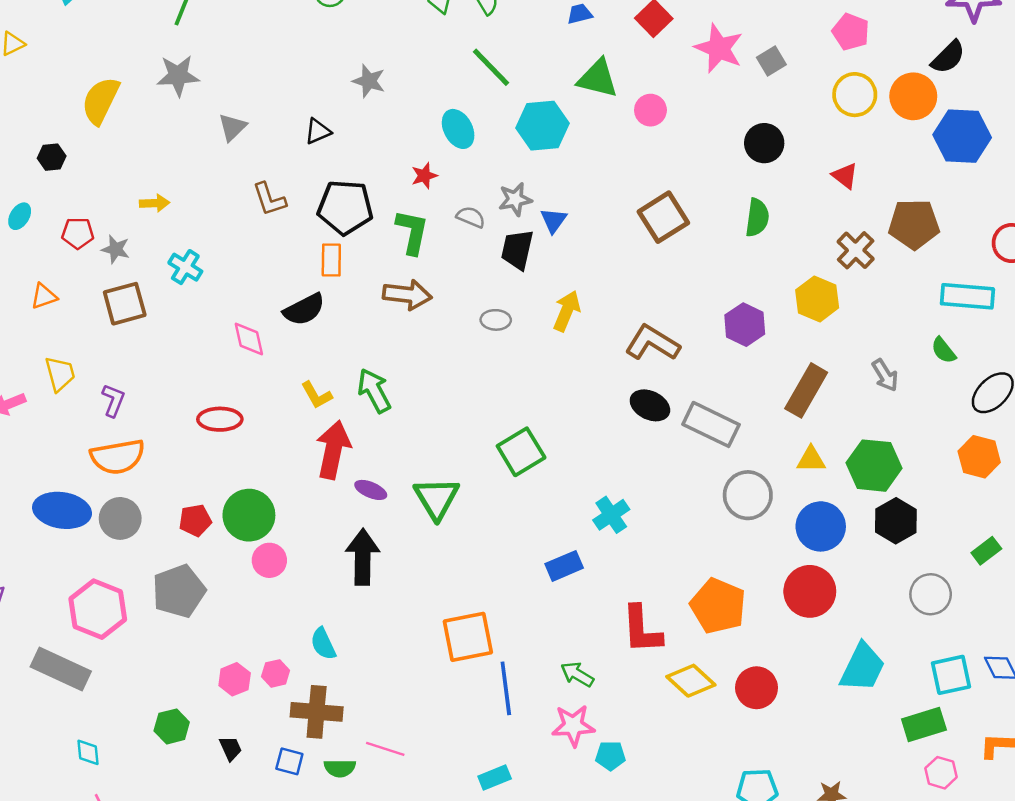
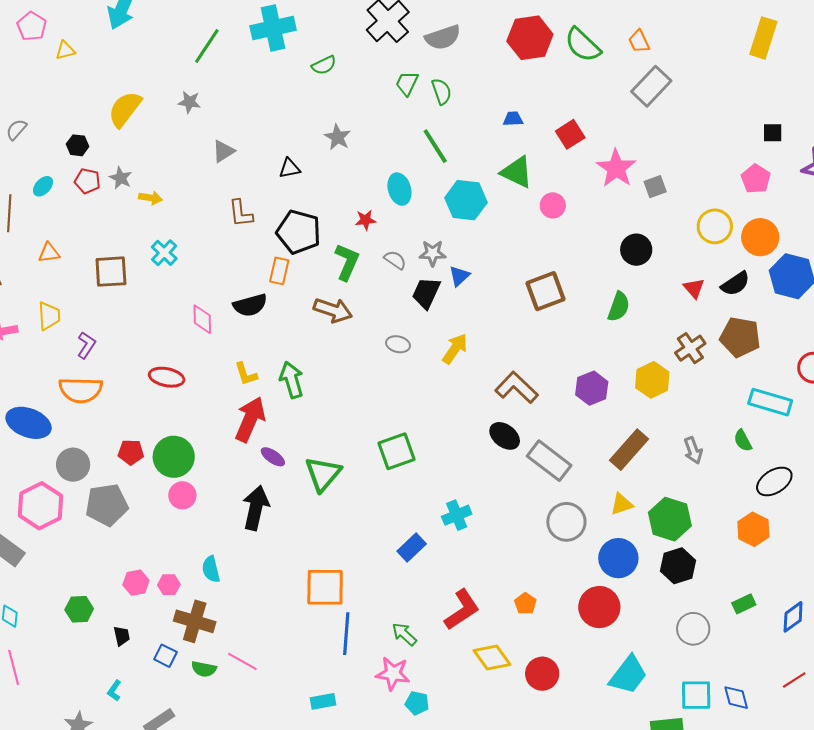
pink pentagon: (851, 32) -> (756, 179), moved
black semicircle: (948, 57) -> (735, 284), moved
gray star: (178, 76) -> (189, 102), size x0.7
red pentagon: (78, 233) -> (87, 181), moved
gray star: (116, 249) -> (121, 178), moved
yellow triangle: (811, 459) -> (622, 504), turned -30
gray circle: (120, 518) -> (73, 465), moved
blue rectangle: (564, 566) -> (412, 547), turned -32
orange pentagon: (718, 606) -> (525, 604), size x0.5
red L-shape: (642, 630) -> (462, 610), turned -132

